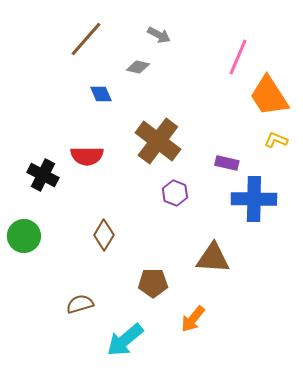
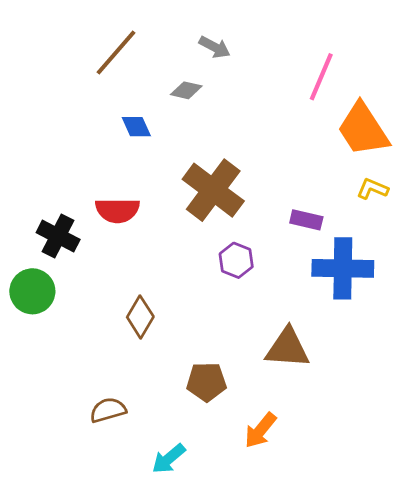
green circle: (24, 236) -> (32, 291), moved
cyan arrow: (125, 340) -> (169, 459), size x0.7

